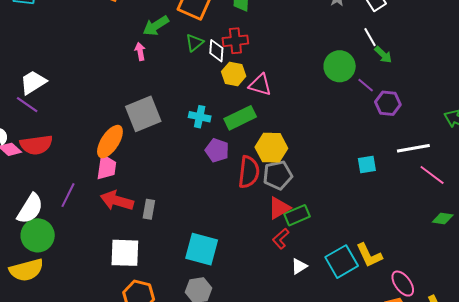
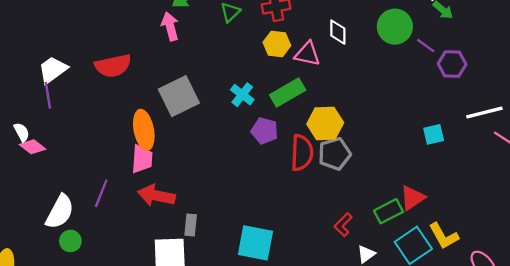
pink arrow: (140, 51) -> (170, 26), size x1.4
white diamond: (216, 51) -> (338, 32), moved
purple line: (27, 105) -> (48, 95), turned 50
cyan cross: (200, 117) -> (242, 95), turned 30
orange ellipse: (110, 142) -> (144, 130), turned -40
red semicircle: (36, 145) -> (113, 66), moved
red triangle: (279, 208) -> (412, 198), moved
gray rectangle: (149, 209) -> (191, 225), moved
green rectangle: (297, 215) -> (389, 211), moved
green circle: (38, 235) -> (70, 241), size x0.6

